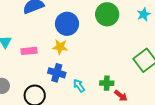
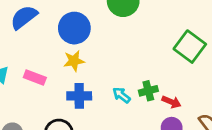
pink rectangle: (29, 51) -> (35, 78), turned 42
cyan arrow: (79, 86) -> (121, 95), moved

